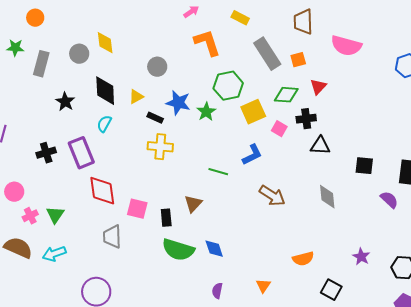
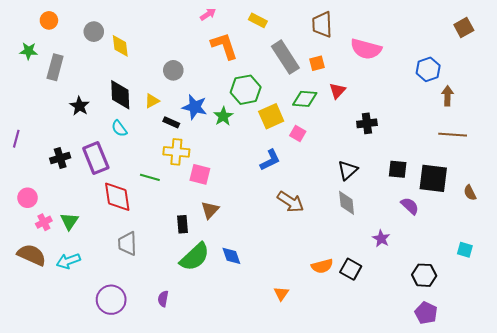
gray circle: (79, 54) -> (94, 32), moved
black cross: (306, 119) -> (367, 123), moved
cyan semicircle: (104, 124) -> (119, 128), turned -66
black triangle: (320, 146) -> (348, 170), moved, turned -45
black square: (364, 166) -> (398, 169), moved
green line: (218, 172) -> (150, 177), moved
pink square: (137, 209) -> (200, 174), moved
green semicircle: (178, 250) -> (195, 257), turned -60
purple star: (361, 257) -> (381, 239), moved
black square: (331, 290) -> (351, 269), moved
purple semicircle: (217, 291) -> (163, 299), moved

